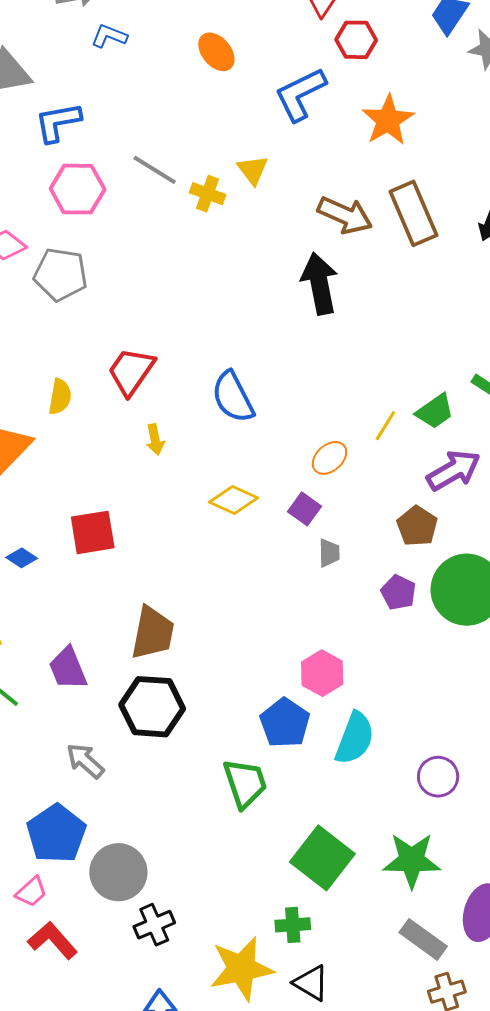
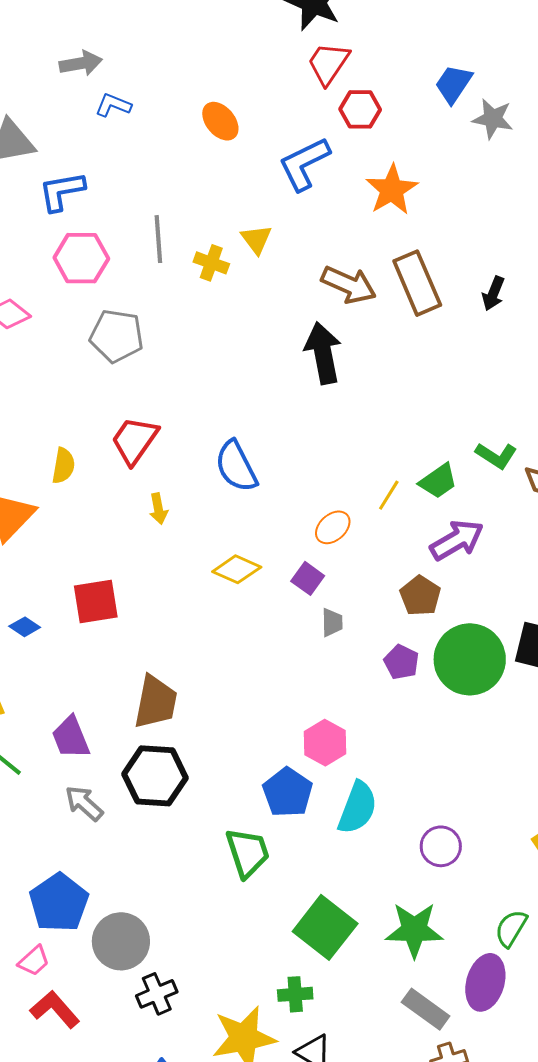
gray line: (155, 170) -> (158, 239), turned 54
gray pentagon: (61, 274) -> (117, 336), moved
gray arrow: (85, 761) -> (84, 803), moved

